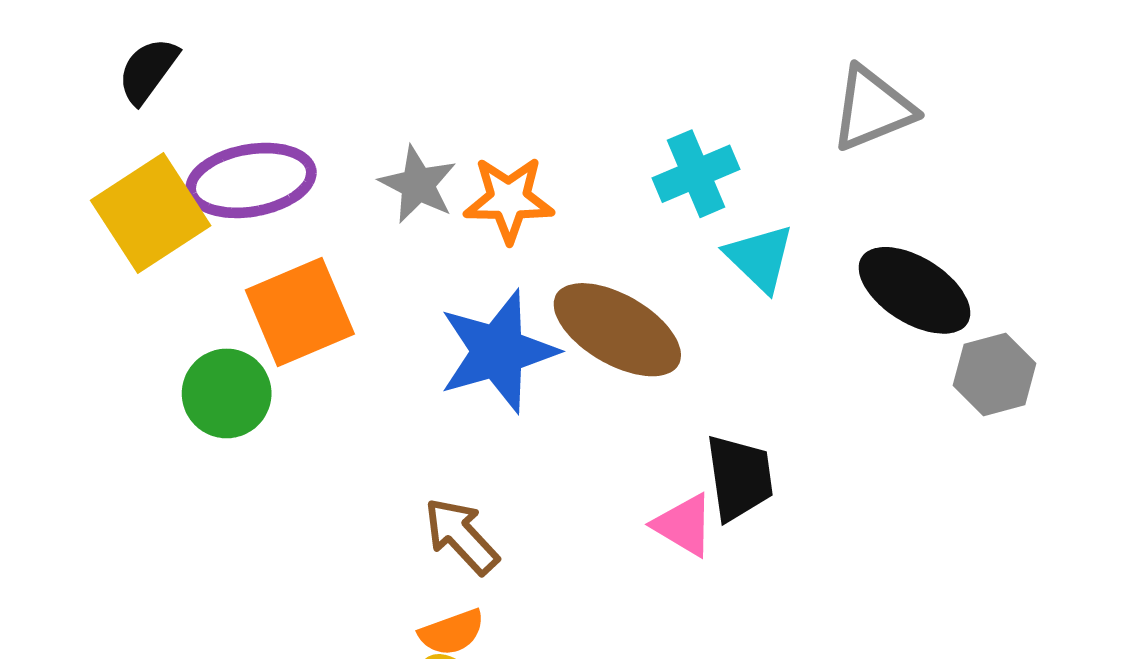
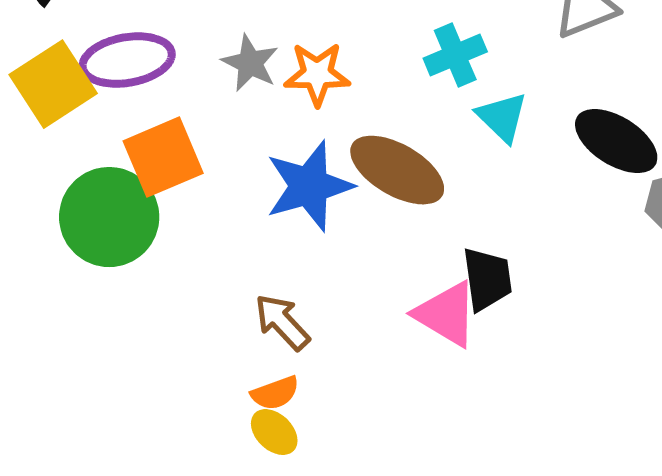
green circle: (227, 393) -> (109, 217), size x1.5
pink triangle: (684, 525) -> (446, 314), size x1.4

